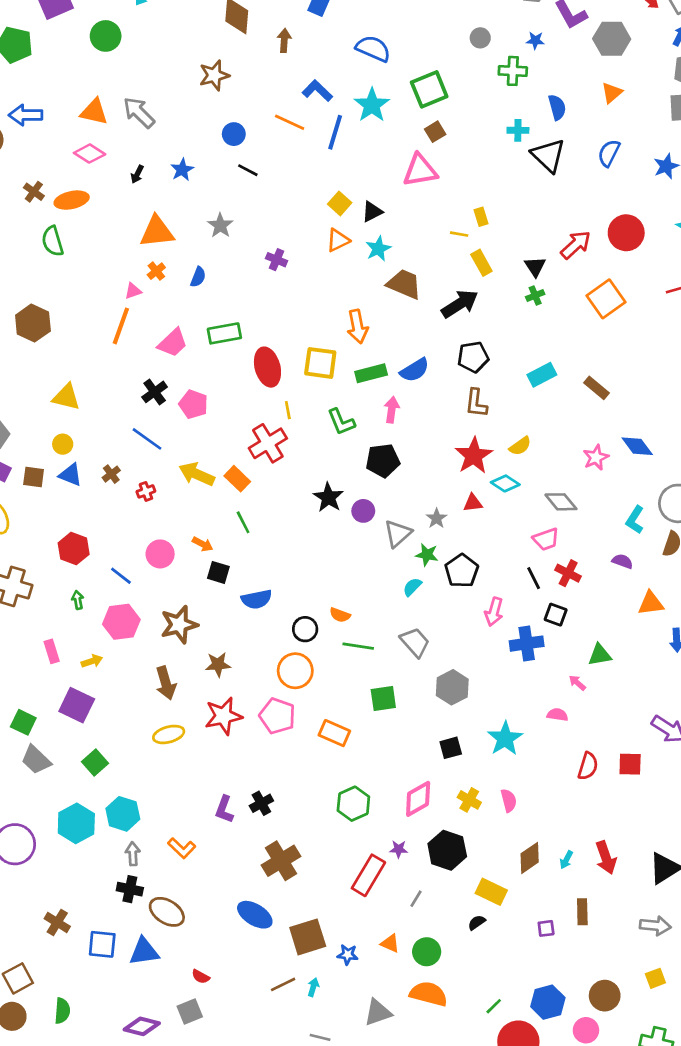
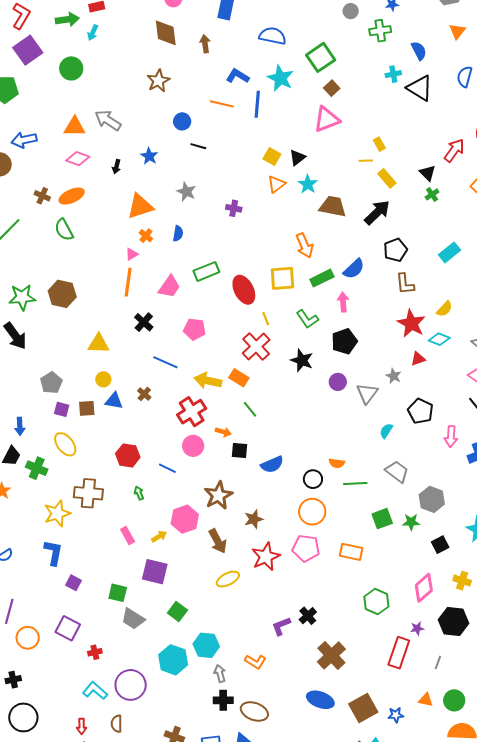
black cross: (155, 392) -> (144, 322), moved
red cross: (146, 491) -> (192, 412), moved, size x2.0
black star: (328, 497) -> (302, 360), moved
green star: (427, 555) -> (411, 522), moved
pink hexagon: (121, 622) -> (185, 519), moved
purple L-shape: (224, 809) -> (281, 626), turned 60

